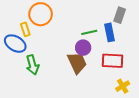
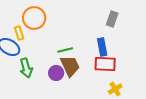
green line: (89, 32) -> (65, 50), moved
blue rectangle: (109, 32) -> (102, 47), moved
purple circle: (83, 48) -> (56, 73), moved

